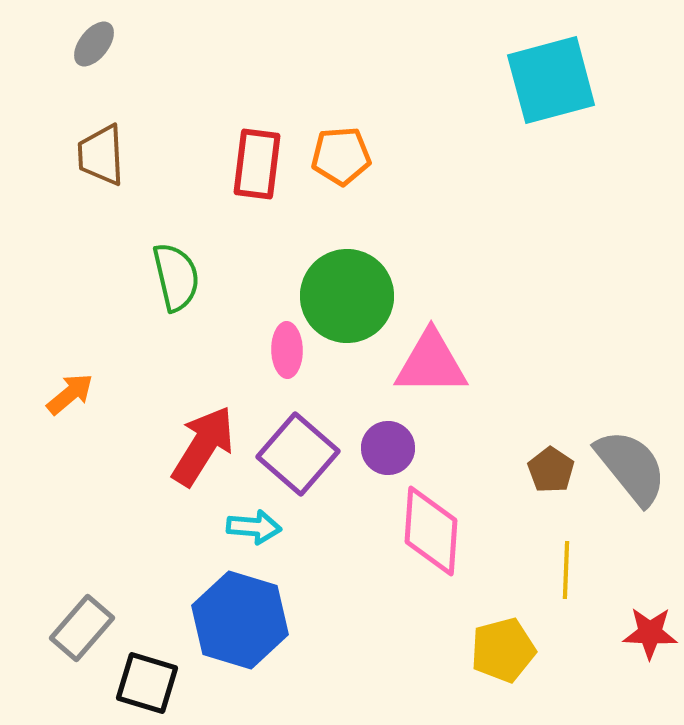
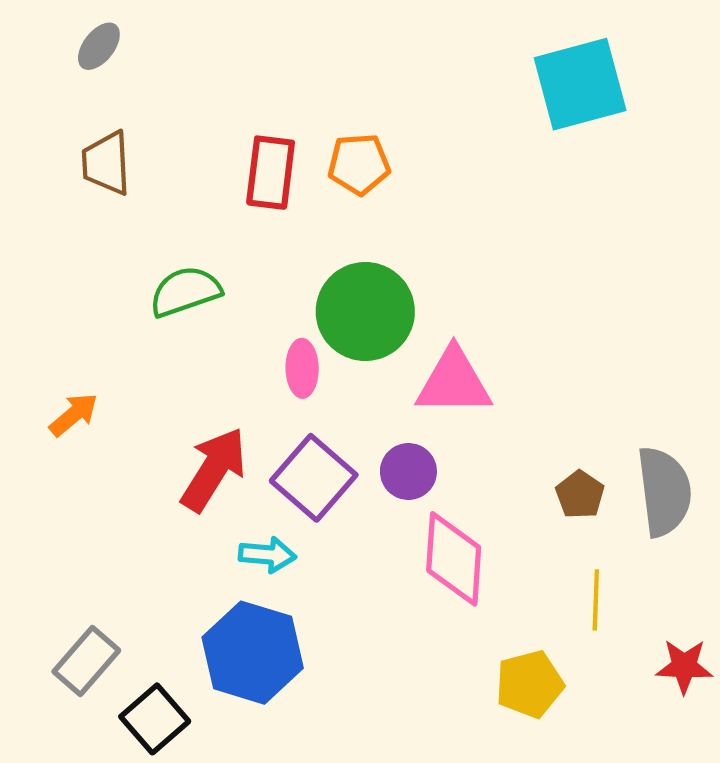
green semicircle: (176, 277) -> (185, 291), turned -96
gray semicircle: (631, 467) -> (664, 492), turned 32
black square: (147, 683) -> (155, 719), turned 32

